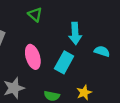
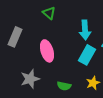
cyan rectangle: (64, 62) -> (87, 55), moved

